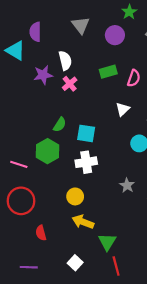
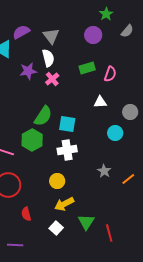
gray triangle: (81, 25) -> (51, 36), moved
purple semicircle: (35, 32) -> (21, 32), turned 60
white triangle: (123, 109) -> (100, 102), turned 40
green semicircle: (60, 125) -> (43, 116), size x1.5
yellow arrow: (83, 222) -> (64, 204), turned -48
white square: (75, 263) -> (56, 228), moved
red line: (116, 266) -> (109, 233), moved

